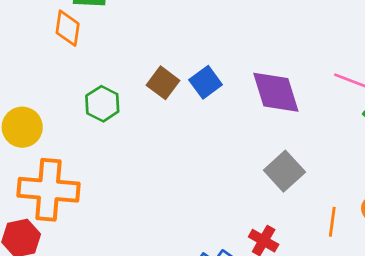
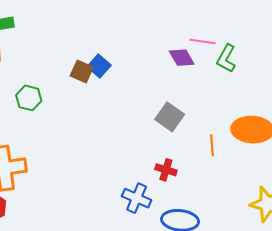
brown square: (163, 83) -> (82, 71), moved
purple diamond: (276, 92) -> (182, 58), moved, size x0.7

